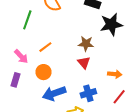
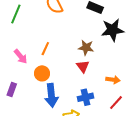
green line: (27, 20) -> (16, 14), moved
orange line: (45, 47) -> (45, 49), turned -32
purple rectangle: (15, 80) -> (12, 89), moved
blue arrow: (54, 93) -> (51, 95), turned -80

